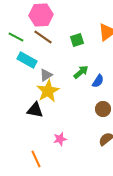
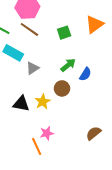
yellow star: (48, 91) -> (43, 102), moved, size x0.7
brown circle: (103, 109) -> (62, 88), moved
orange line: (36, 159) -> (37, 146), moved

